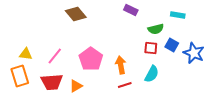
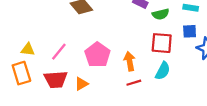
green semicircle: (156, 29) -> (161, 14), moved
blue square: (172, 45) -> (190, 31), moved, turned -32
red square: (151, 48) -> (162, 43), size x1.5

